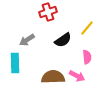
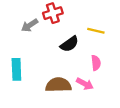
yellow line: (87, 28) -> (96, 31), turned 63
gray arrow: (27, 40) -> (30, 25), moved

